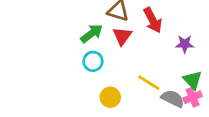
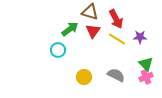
cyan circle: (93, 61) -> (58, 50), moved
yellow line: (149, 83) -> (117, 39), moved
gray semicircle: (173, 99) -> (116, 75), moved

